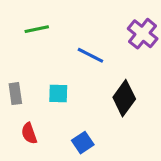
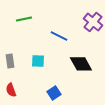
black diamond: (124, 98) -> (81, 64), turned -65
red semicircle: (29, 133) -> (11, 90), moved

